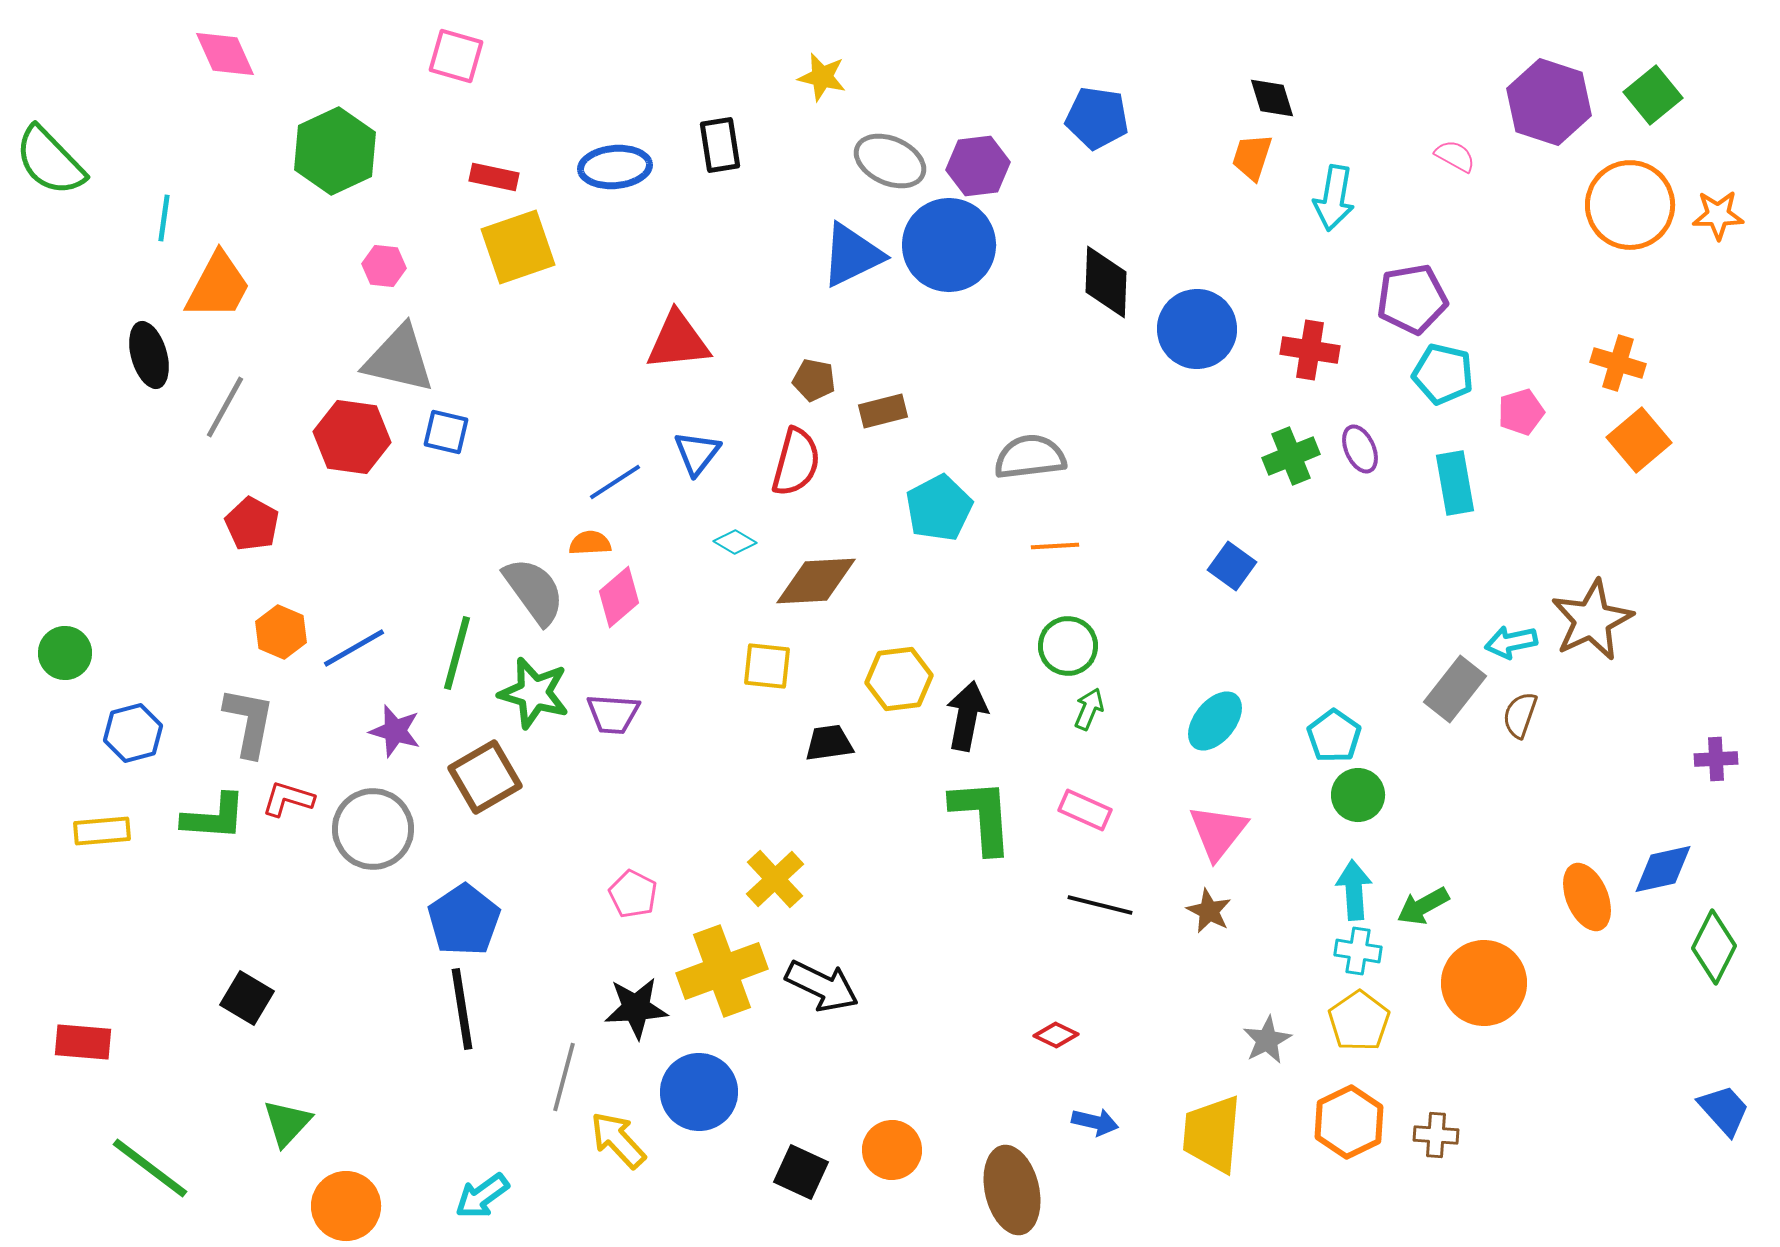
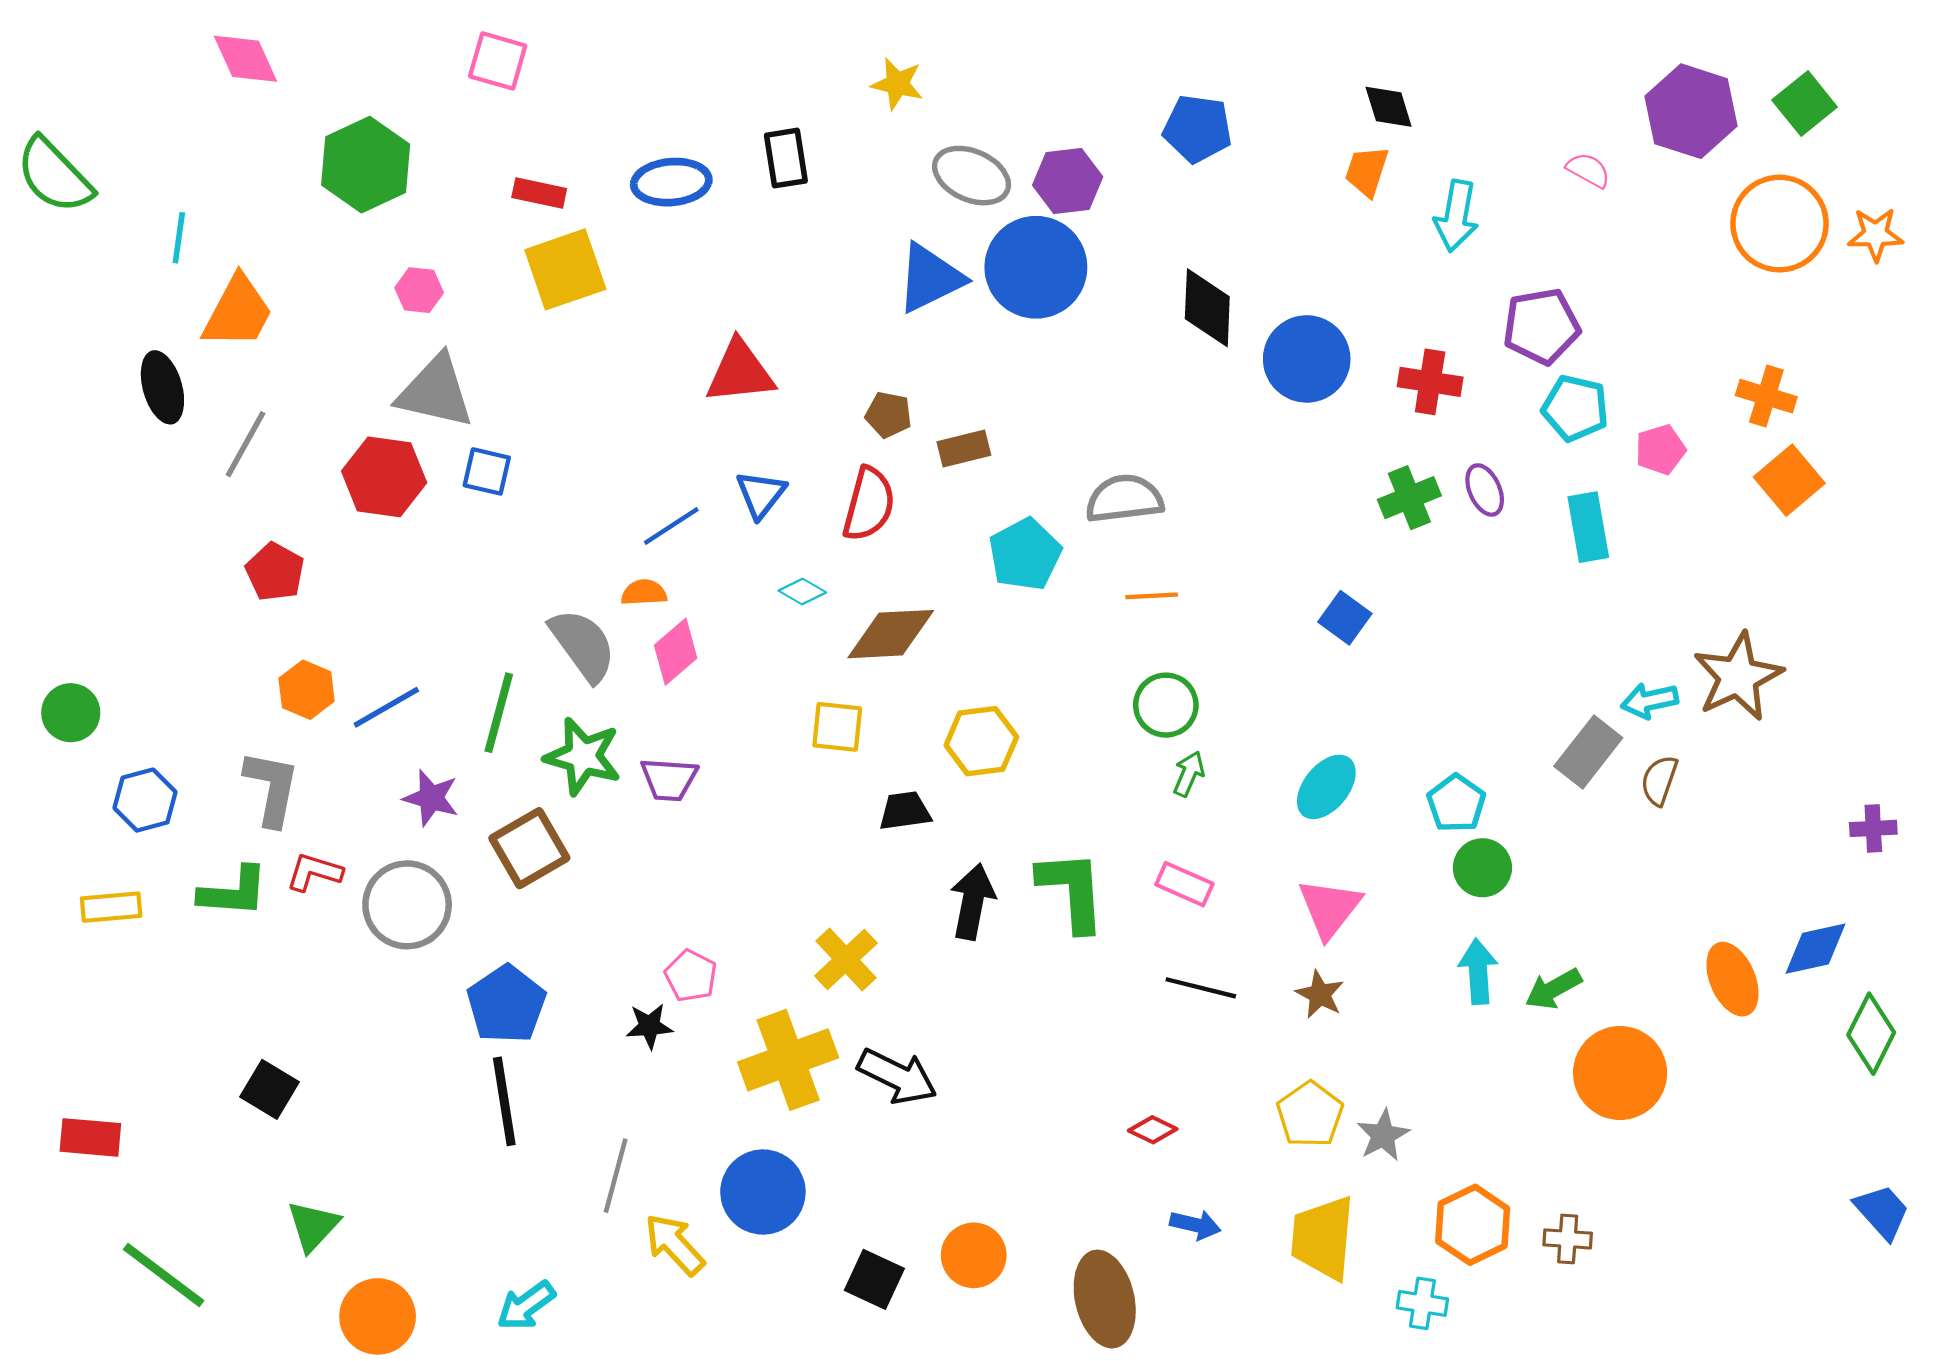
black arrow: (967, 716) -> (973, 902), moved
cyan cross: (1358, 951) -> (1422, 1303), moved
black star: (636, 1008) -> (649, 1026), moved, size x0.7
yellow pentagon: (1359, 1021) -> (1310, 1114), moved

